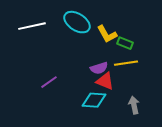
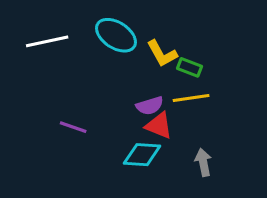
purple line: (49, 82) -> (73, 127), turned 54

